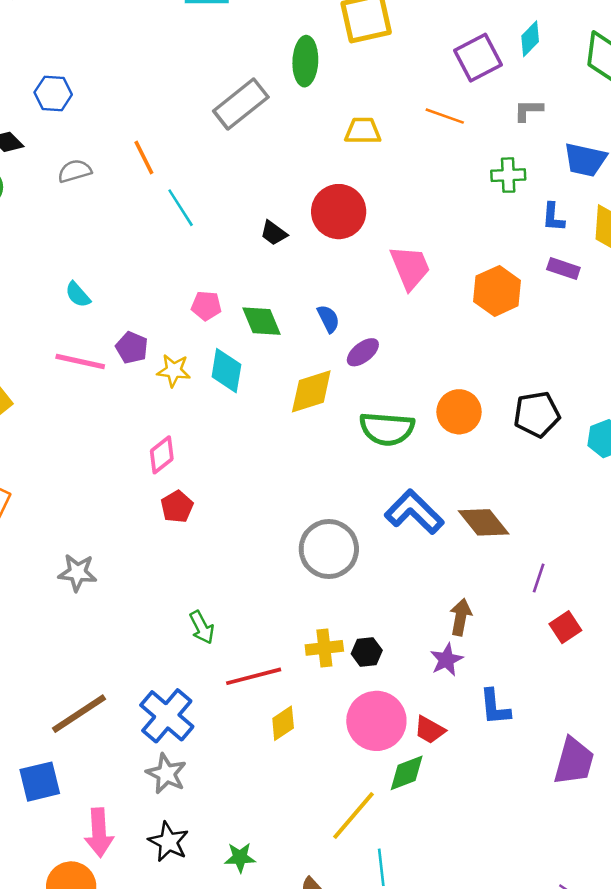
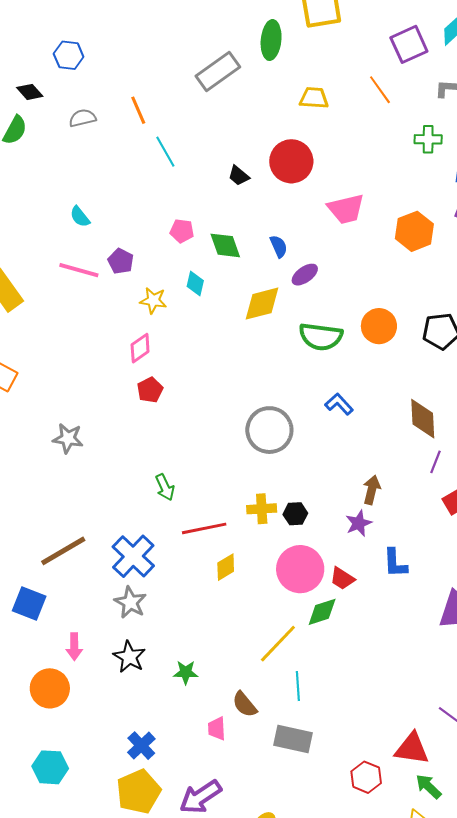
orange line: (445, 116) -> (380, 90), turned 32
pink trapezoid: (410, 267) -> (346, 209), turned 96
yellow star: (174, 371) -> (153, 300), moved
cyan diamond: (226, 371) -> (195, 283), size x0.7
blue L-shape: (414, 512) -> (339, 404), size x0.6
brown diamond: (484, 522) -> (423, 419), moved, turned 33
blue square: (40, 782) -> (29, 603), turned 32
pink arrow: (99, 833) -> (74, 647), size x0.7

